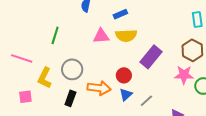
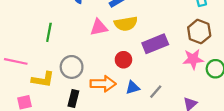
purple rectangle: (151, 57) -> (155, 44), turned 35
red circle: (124, 75) -> (123, 60), moved
yellow L-shape: (45, 78) -> (43, 79), turned -100
blue triangle: (126, 95) -> (133, 88), turned 32

